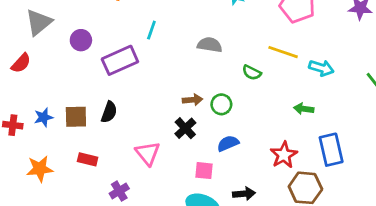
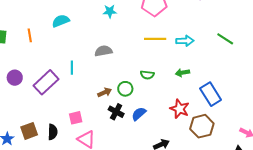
cyan line: (151, 30) -> (72, 68), moved
green semicircle: (252, 73) -> (147, 75), moved
black semicircle: (109, 112) -> (53, 132), moved
black cross: (185, 128) -> (116, 112), moved
pink square: (204, 171) -> (76, 118), moved

